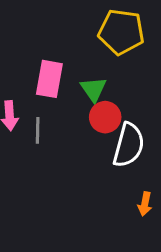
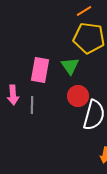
green triangle: (93, 89) -> (70, 66), moved

